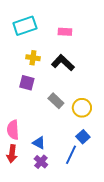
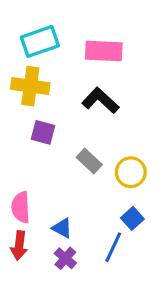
pink rectangle: (65, 32) -> (104, 51), size x1.6
yellow cross: (33, 58) -> (30, 86), moved, size x1.6

